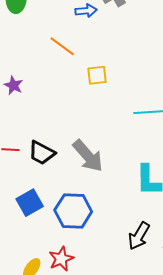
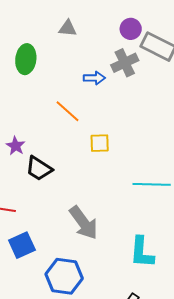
black trapezoid: (42, 153) -> (39, 169), moved
blue square: (30, 203) -> (22, 245), moved

